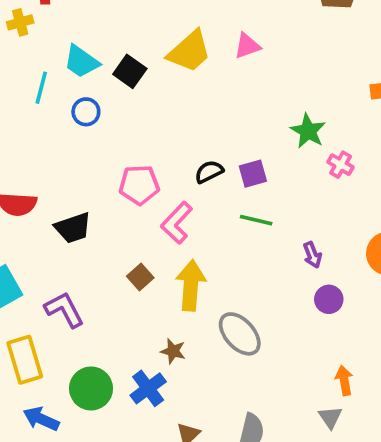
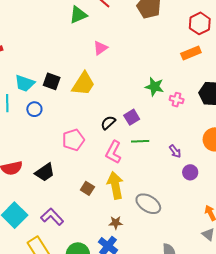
pink triangle: (247, 46) -> (100, 48), moved
yellow trapezoid: (189, 51) -> (83, 84), moved
pink L-shape: (177, 223) -> (113, 152), moved

